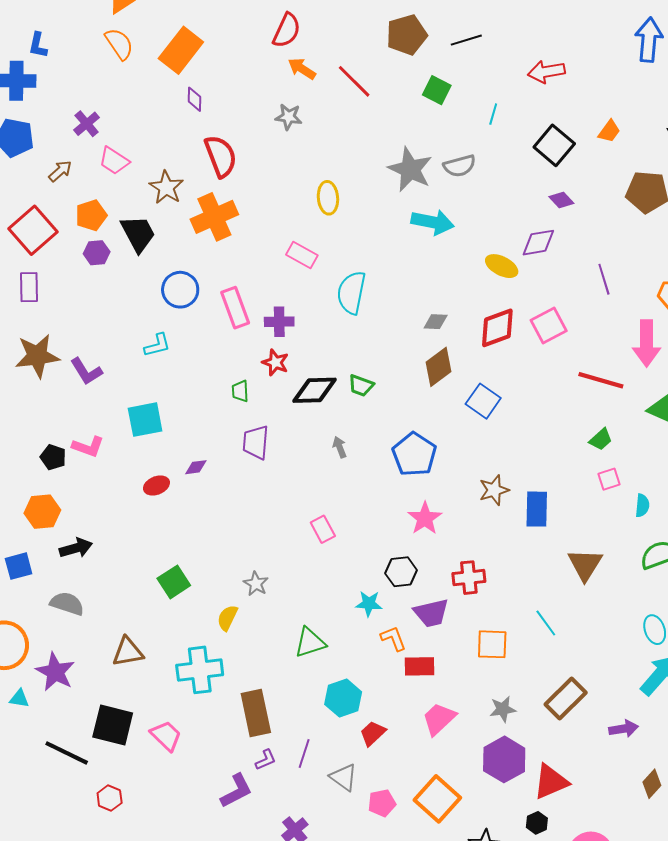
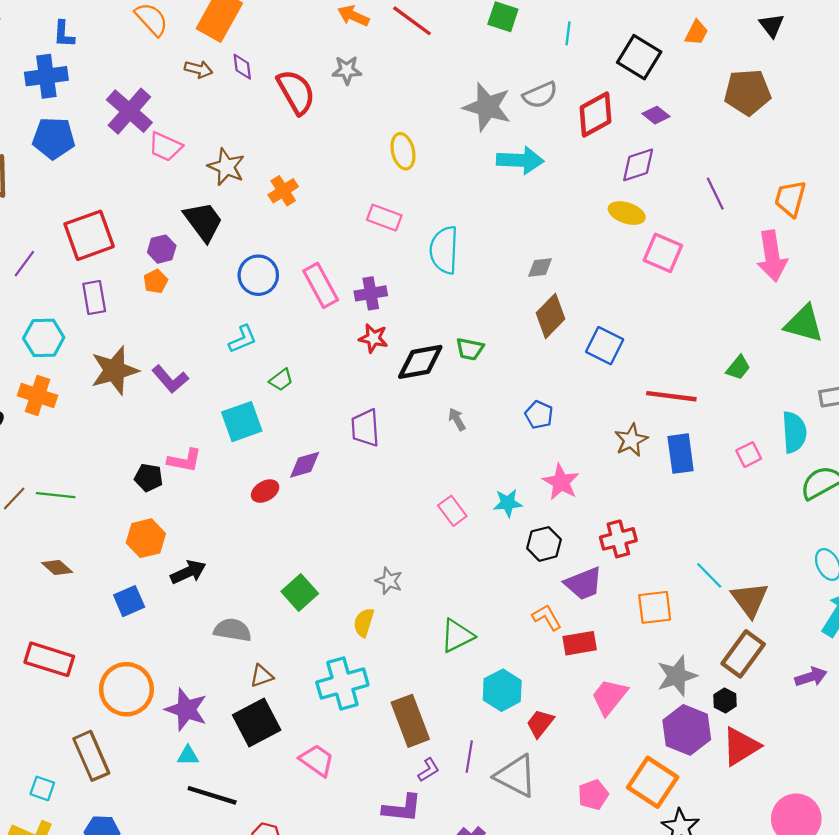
purple cross: (87, 124) -> (129, 111), size x1.6
red semicircle: (221, 156) -> (296, 92), moved
brown arrow: (60, 171) -> (198, 69), moved, turned 65
orange pentagon: (91, 215) -> (156, 281), moved, size x0.7
orange cross: (214, 217) -> (283, 191), size x0.6
red square: (33, 230) -> (89, 235), turned 30
yellow ellipse: (502, 266) -> (627, 213), moved
pink square: (549, 325) -> (663, 253), turned -30
red diamond: (497, 328) -> (596, 115), moved
red line: (601, 380) -> (671, 396), moved
green trapezoid: (240, 391) -> (281, 380), moved, turned -115
blue pentagon: (414, 454) -> (539, 415), size x0.6
purple diamond: (196, 467) -> (305, 465), size x1.4
pink square: (609, 479) -> (749, 455), moved
cyan semicircle: (642, 505) -> (794, 432), size x1.6
brown triangle: (585, 565) -> (750, 600), moved
gray semicircle: (67, 604) -> (233, 630), moved
cyan star: (369, 604) -> (508, 503), moved
brown triangle: (128, 652) -> (262, 676), size x0.7
cyan triangle: (19, 698) -> (188, 756), moved
gray star: (503, 709) -> (677, 676), size x1.4
black square: (113, 725) -> (257, 722), moved, turned -33
gray triangle: (344, 777) -> (516, 776), size x1.4
purple L-shape: (236, 791) -> (402, 808), turned 42
orange square: (437, 799) -> (653, 782), moved
pink pentagon: (382, 803) -> (593, 795), moved
black hexagon: (537, 823) -> (725, 700), moved

